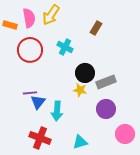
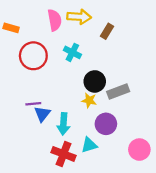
yellow arrow: (51, 15) -> (79, 17), moved, turned -120
pink semicircle: (29, 18) -> (55, 20), moved
purple circle: (106, 109) -> (106, 124), moved
red cross: (40, 138) -> (63, 154), moved
cyan triangle: (80, 142) -> (89, 145), moved

